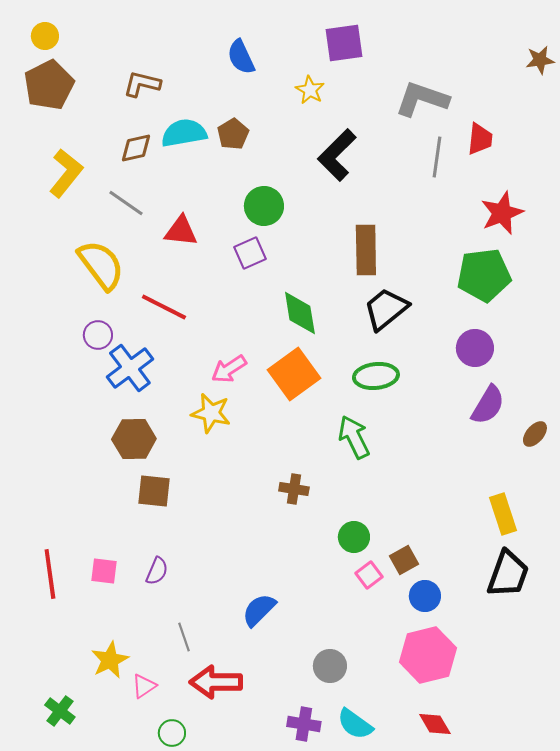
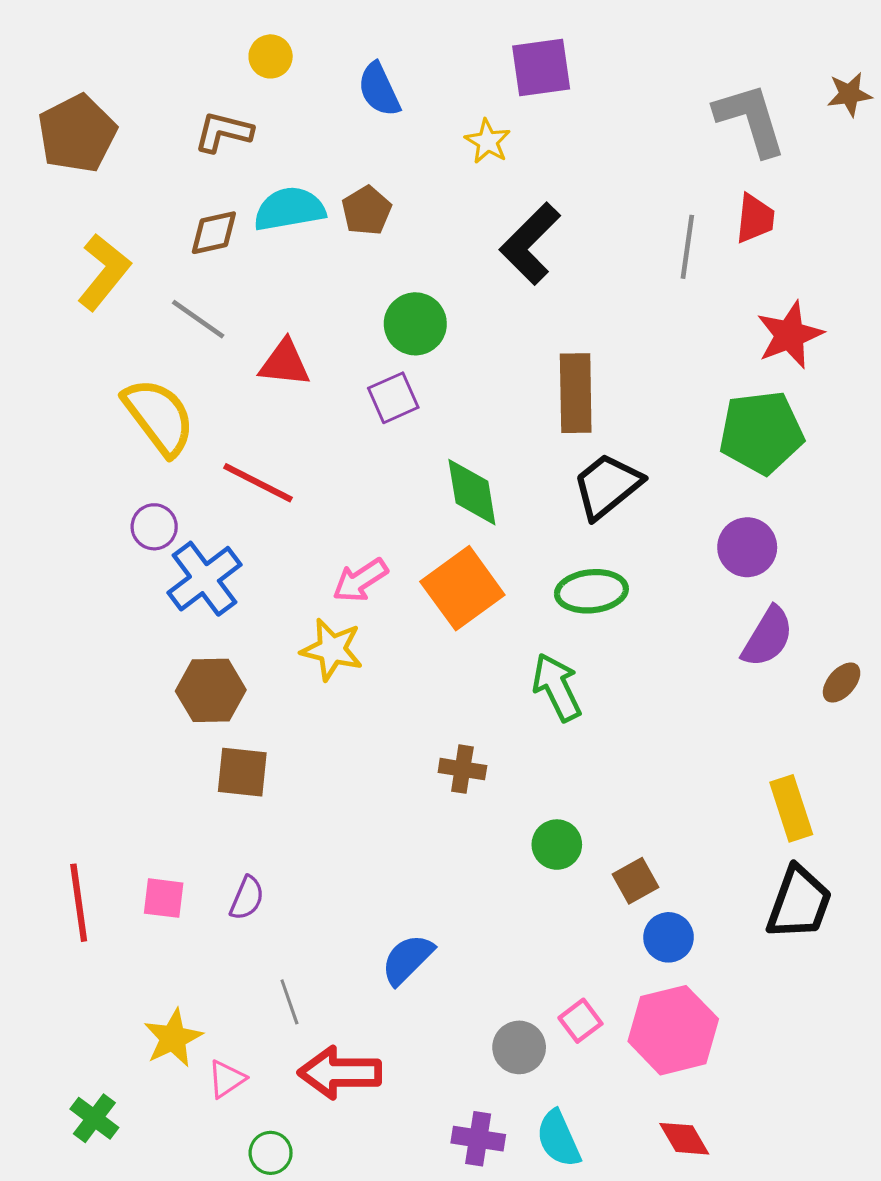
yellow circle: (45, 36) -> (271, 56), moved
gray L-shape: (422, 99) -> (750, 119), moved, turned 54
pink square: (369, 575) -> (580, 1021), moved
cyan semicircle: (355, 724) -> (558, 1139), turned 30

